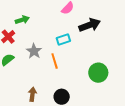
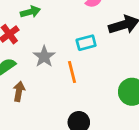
brown arrow: (32, 94) -> (19, 91), moved

